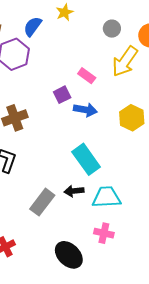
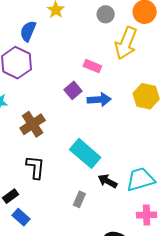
cyan rectangle: (86, 159) -> (85, 153), moved
black arrow: (74, 191) -> (107, 181), turned 48
gray rectangle: (42, 202) -> (79, 199), size x0.6

